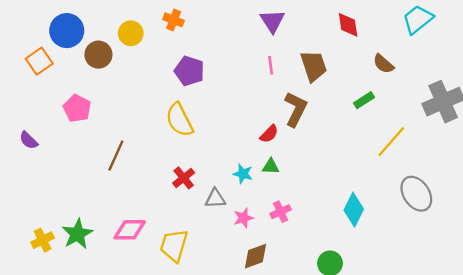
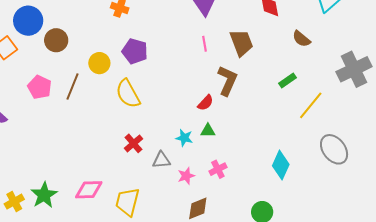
yellow circle: (131, 33) -> (99, 63), moved
green rectangle: (364, 100) -> (288, 81), moved
brown line: (116, 156) -> (73, 86), moved

